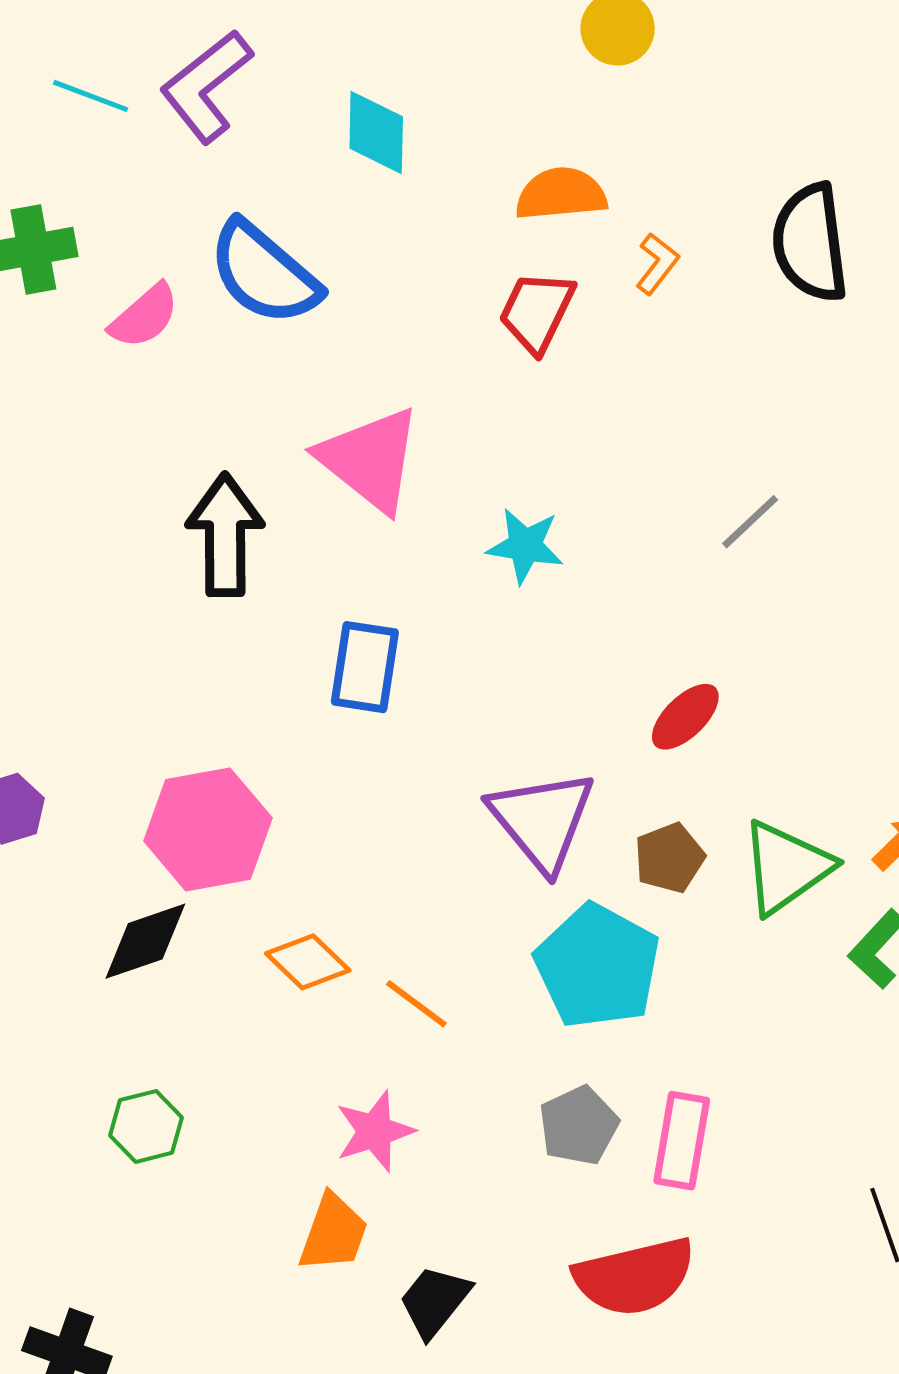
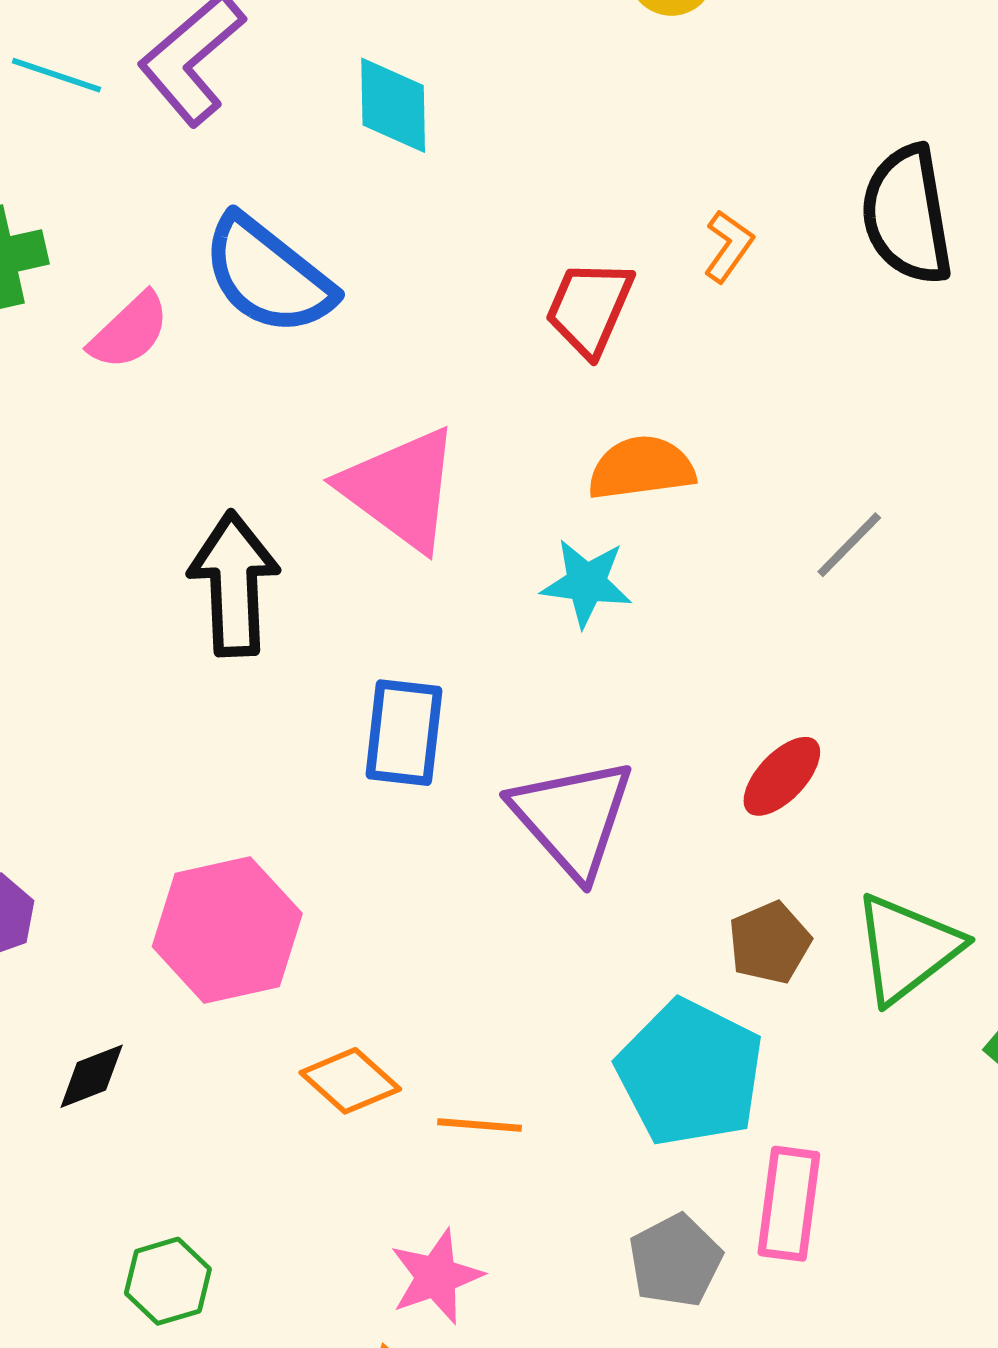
orange semicircle: (561, 194) -> (641, 468), moved
purple triangle: (542, 820) -> (572, 818), moved
black diamond: (145, 941) -> (92, 1076), moved, size x0.7
orange line: (416, 1004) -> (479, 1125), turned -30
pink rectangle: (682, 1141) -> (789, 1204), moved

